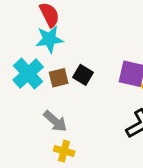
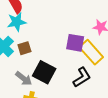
black square: (83, 75) -> (44, 72), moved, size x1.6

